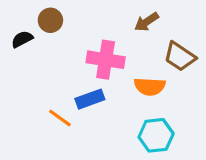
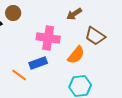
orange semicircle: (150, 86) -> (76, 55), turned -54

